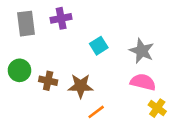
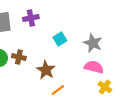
brown cross: (48, 81) -> (19, 57), moved
brown star: (81, 86) -> (46, 70), turned 30

